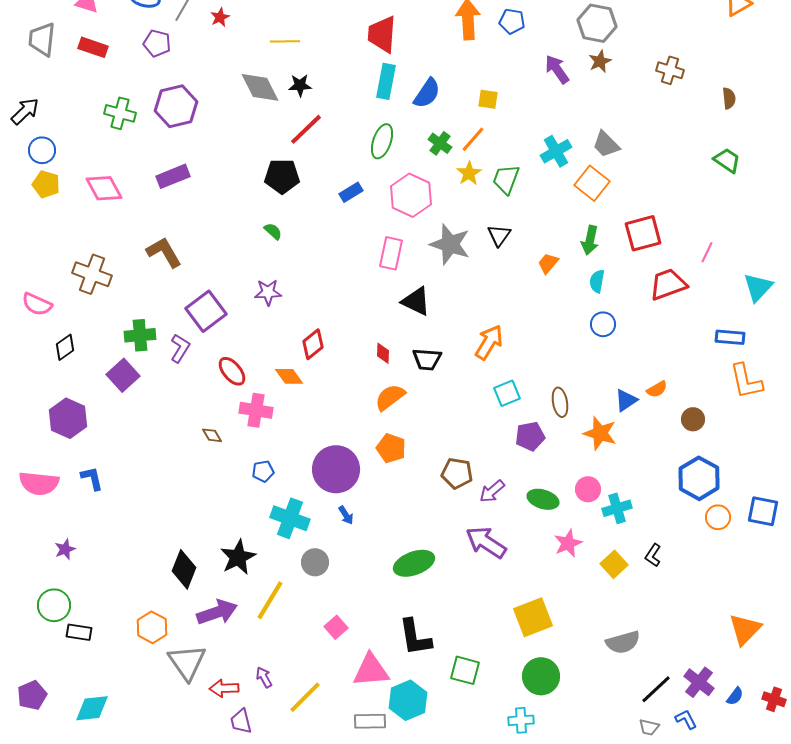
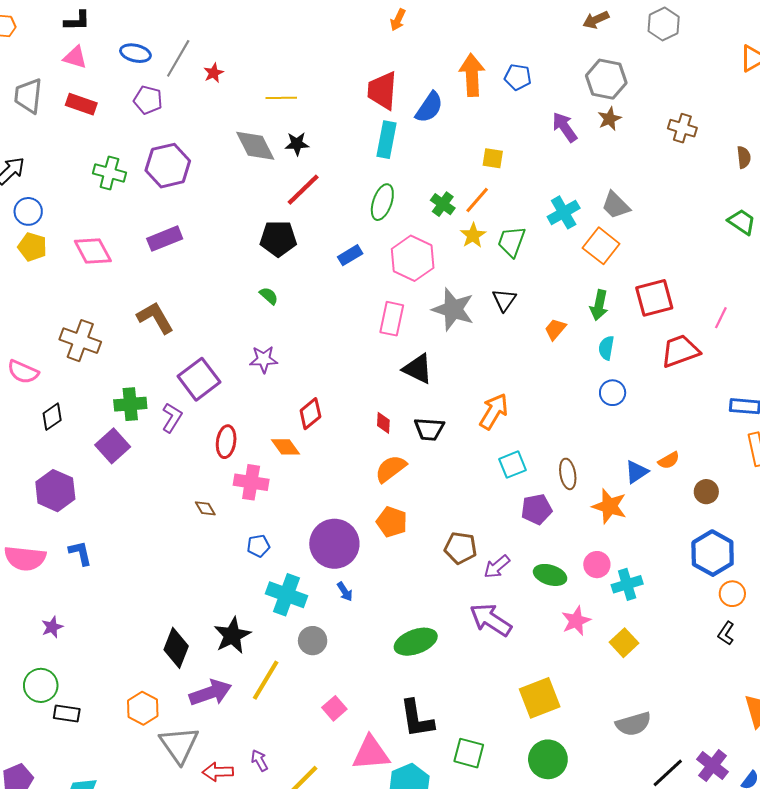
blue semicircle: (427, 93) -> (429, 107), moved
red ellipse: (232, 371) -> (226, 442), turned 48
black L-shape: (653, 555) -> (726, 633), moved

